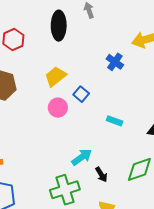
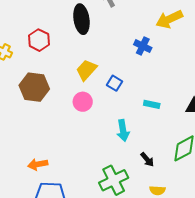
pink circle: (58, 108) -> (83, 102), moved
cyan arrow: (82, 157) -> (123, 131), moved, turned 125

